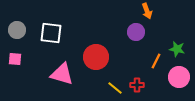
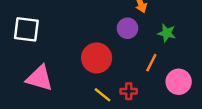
green star: (177, 49) -> (167, 33), moved
red circle: (96, 57) -> (97, 58), moved

